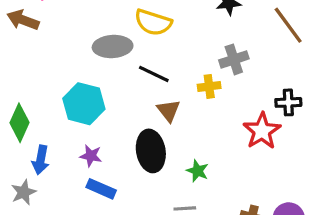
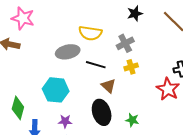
gray cross: (234, 59) -> (125, 43), moved

